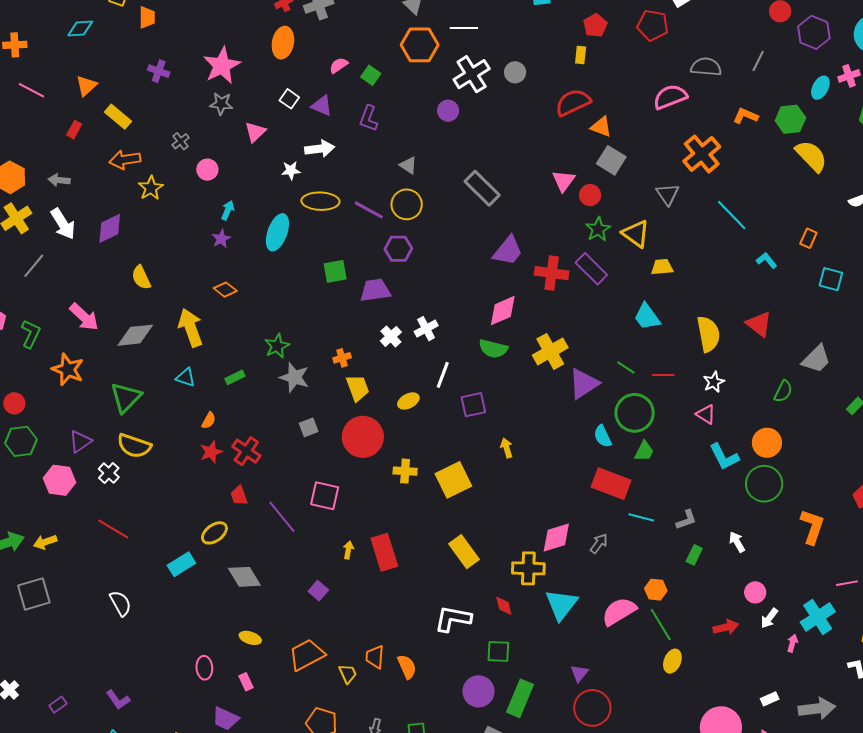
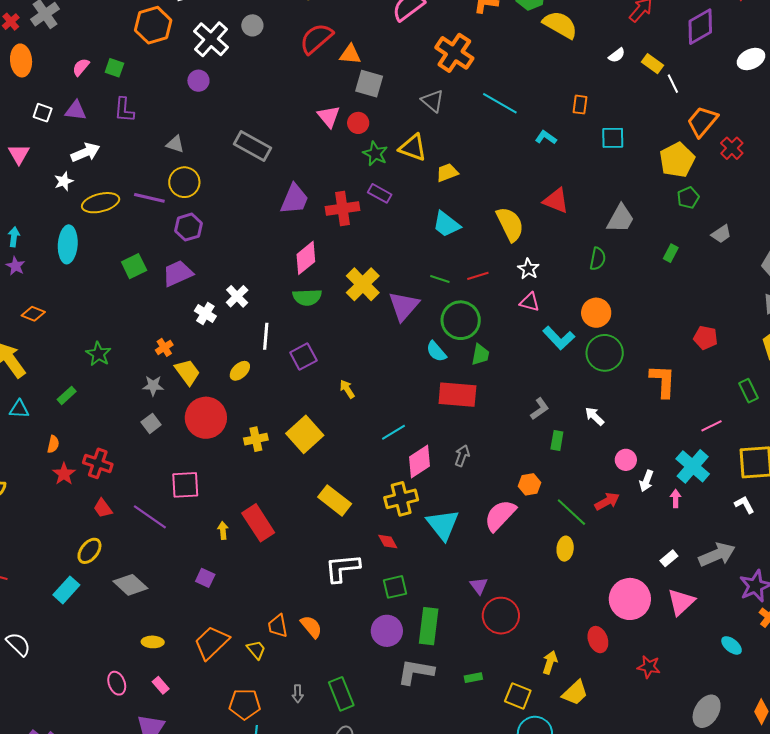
purple rectangle: (591, 269) -> (380, 193), size x0.7
gray star: (294, 377) -> (153, 386), moved, size x0.7
cyan line: (641, 517) -> (394, 432), moved, turned -30
green line: (661, 624) -> (571, 512), moved

